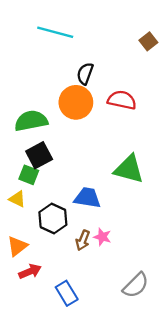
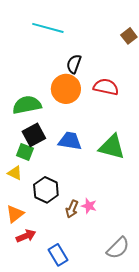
blue trapezoid: (87, 198) -> (70, 141), moved

